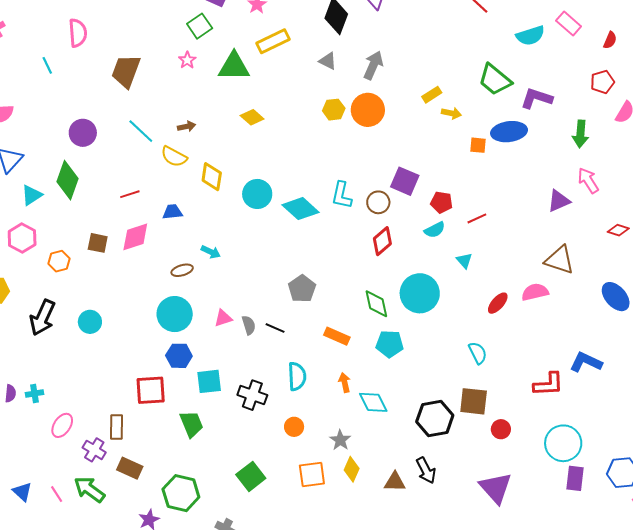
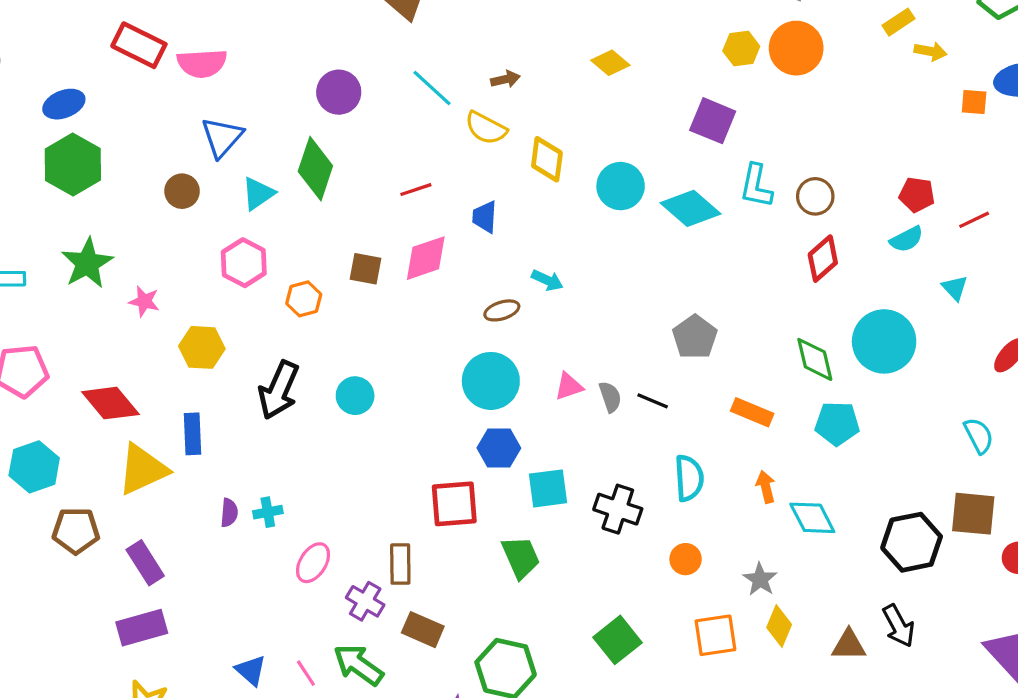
purple square: (405, 181) -> (713, 121), moved
blue trapezoid: (172, 212) -> (485, 217), turned -80

